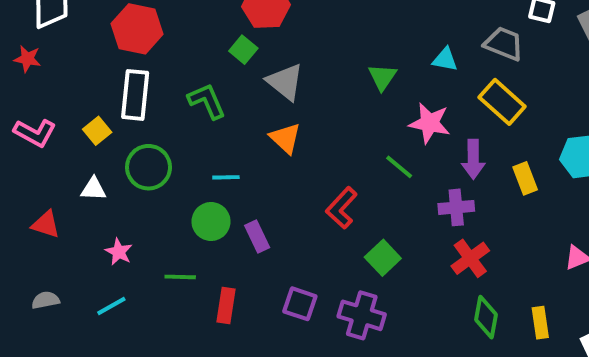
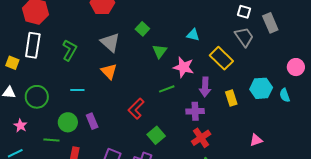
gray trapezoid: (504, 44) -> (244, 37), moved, turned 30
green square: (243, 50) -> (142, 29), moved
green triangle: (382, 77) -> (160, 51), moved
green L-shape: (207, 101) -> (70, 50), turned 50
yellow square: (97, 131) -> (12, 63), turned -32
green circle: (149, 167) -> (37, 97), moved
green line: (399, 167) -> (167, 89), turned -63
green circle: (211, 222) -> (68, 122), moved

